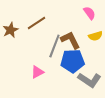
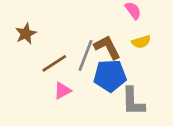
brown line: (36, 23) -> (54, 63), moved
gray L-shape: (89, 80) -> (133, 101), turned 55

